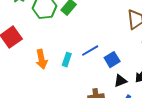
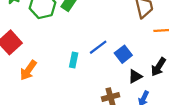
orange arrow: (42, 59) -> (28, 70), moved, turned 54

